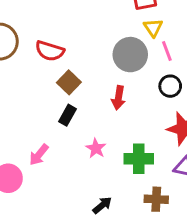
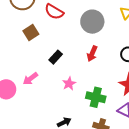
gray circle: (130, 55) -> (92, 22), moved
brown square: (69, 82) -> (31, 33), moved

